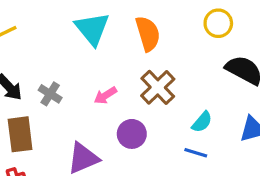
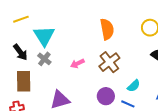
cyan triangle: (92, 29) -> (44, 36), moved
purple circle: (132, 134) -> (106, 96), moved

